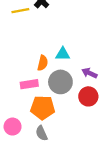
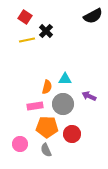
red circle: (88, 96) -> (72, 134), moved

